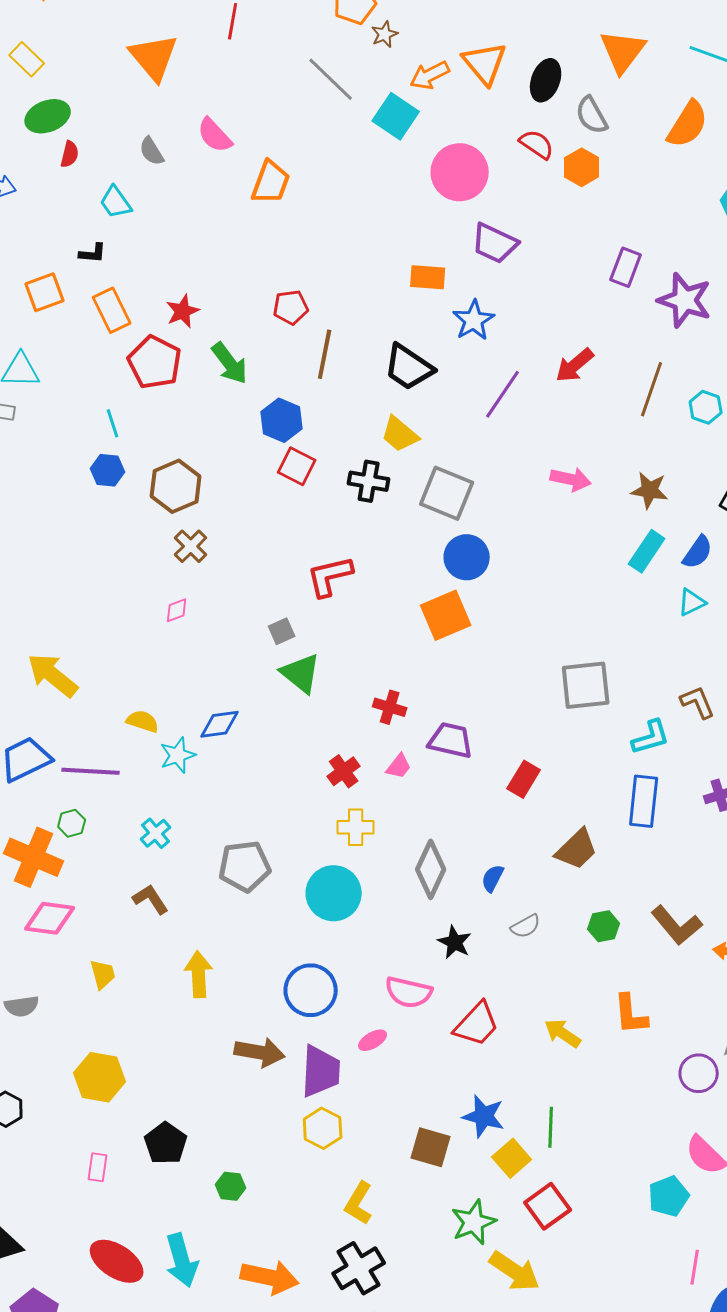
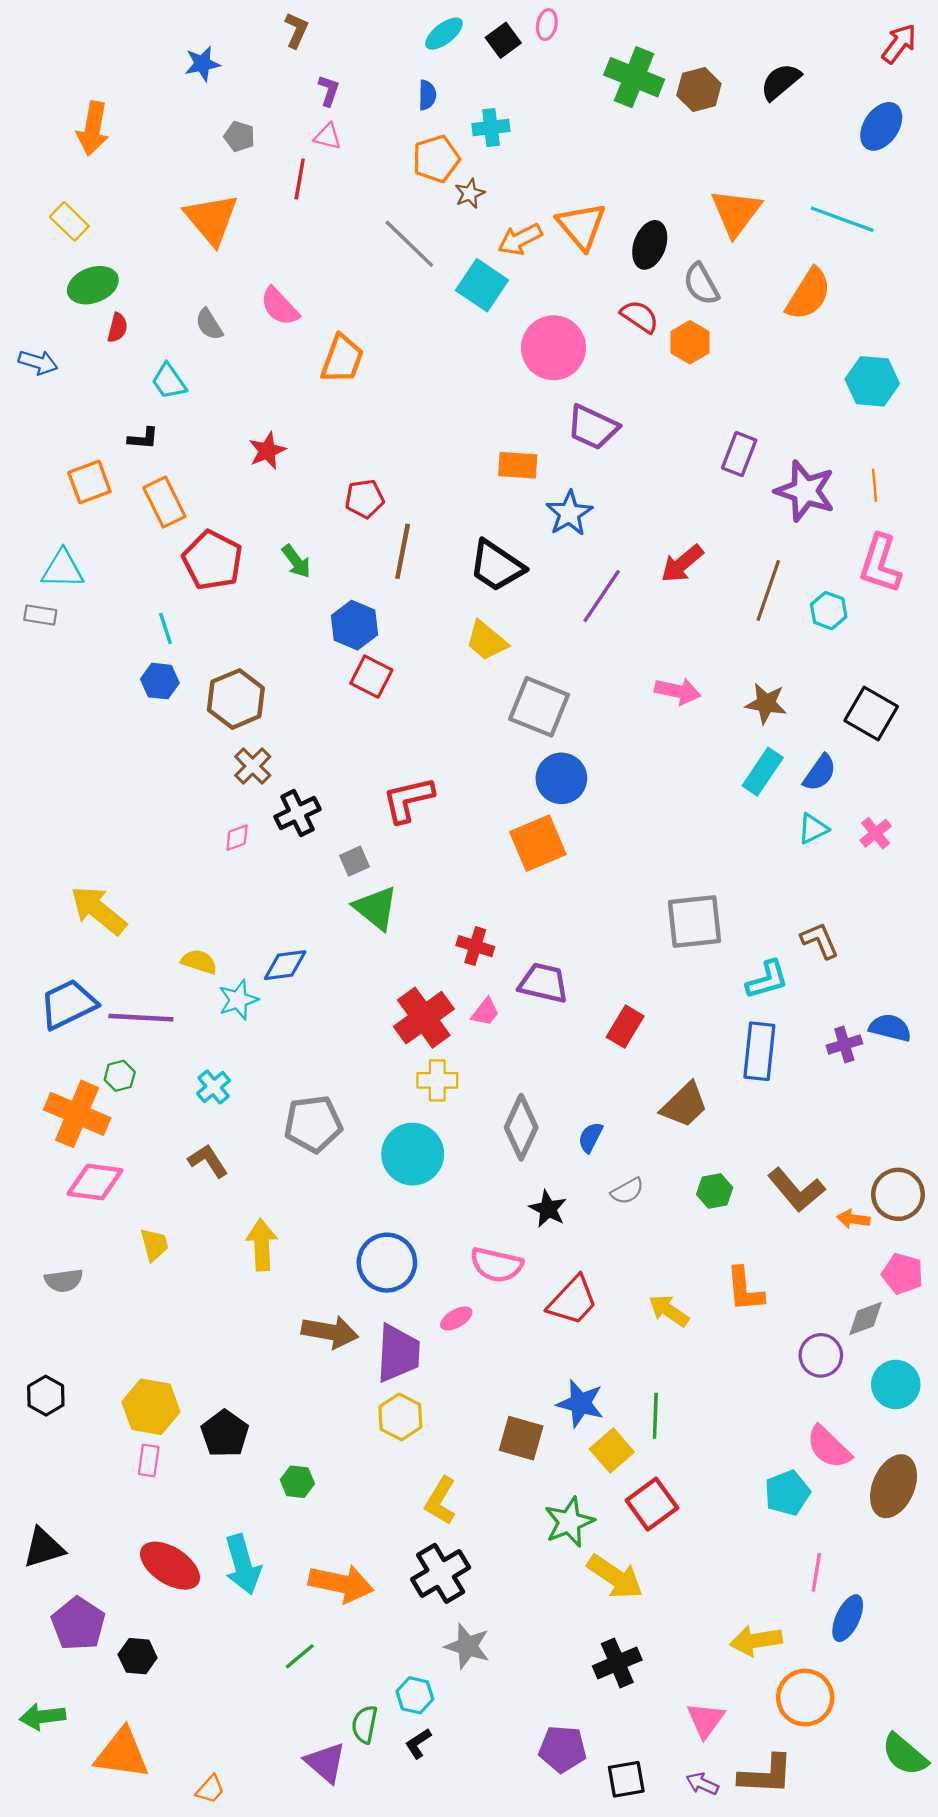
red star: (183, 311) -> (267, 451), moved
green arrow: (230, 363) -> (296, 561), size x0.7
black cross: (369, 481) -> (297, 813), moved, turned -36
red cross: (344, 771) -> (424, 1018), size x1.6
yellow hexagon: (100, 1077) -> (151, 1407), moved

